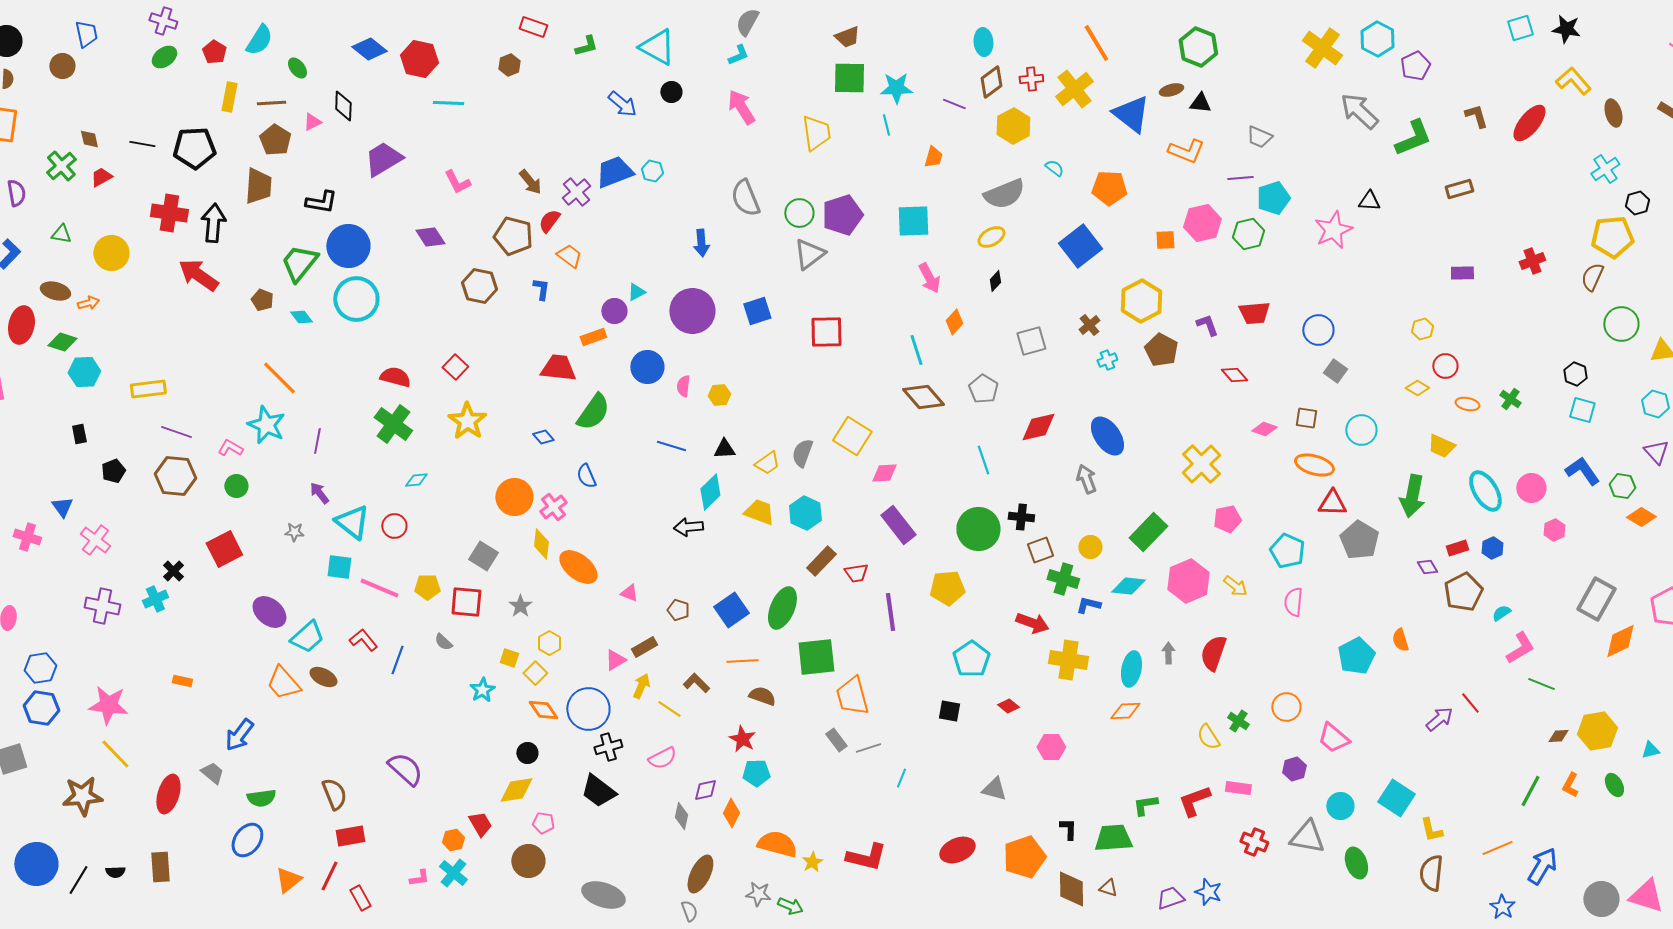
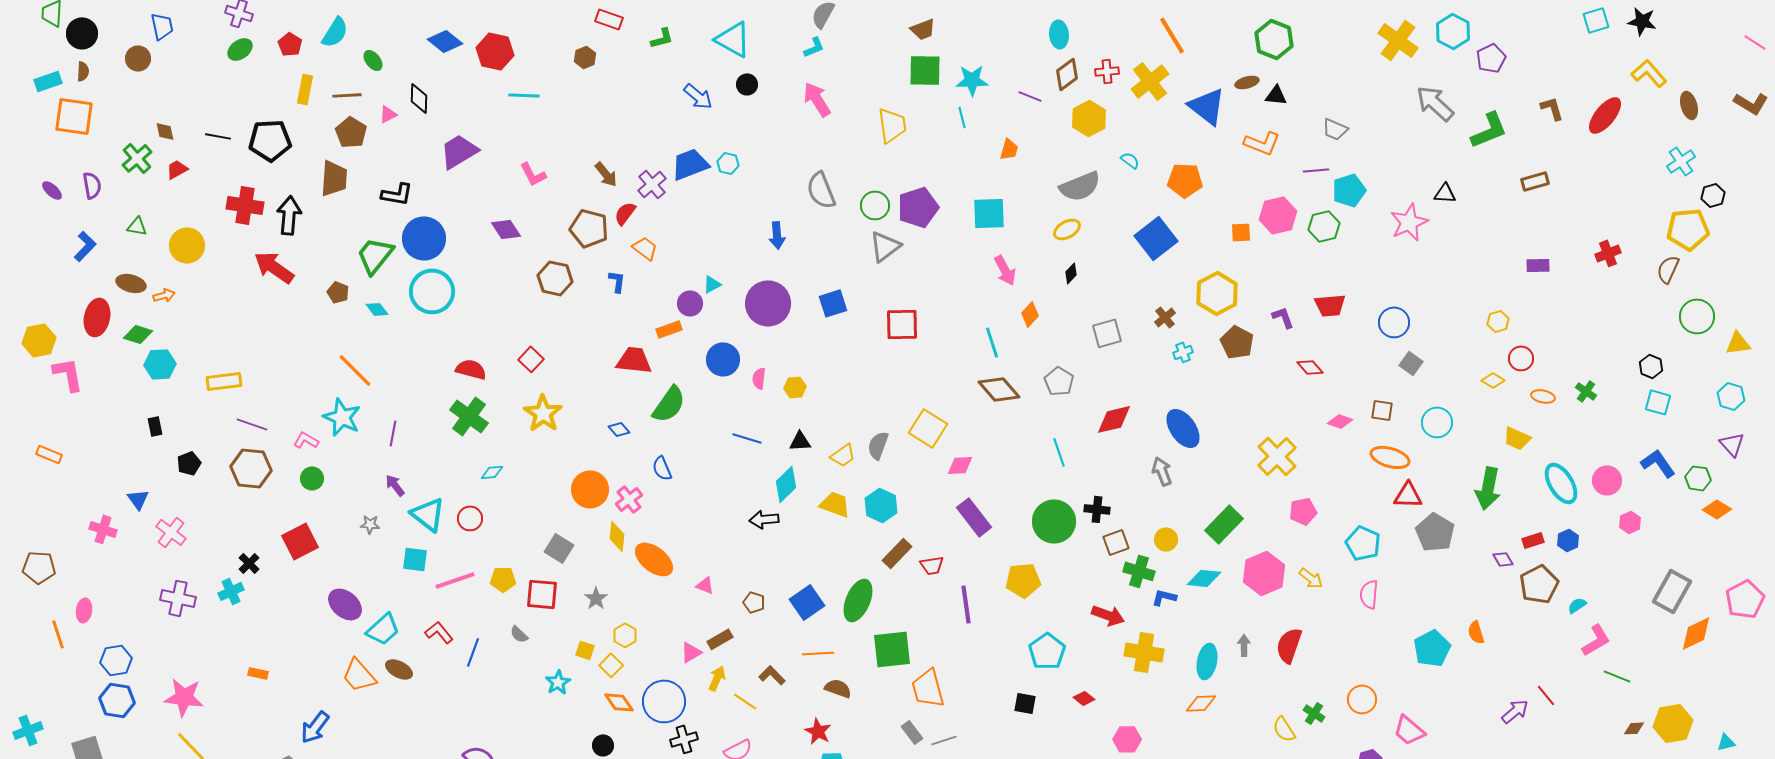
pink line: (379, 588) -> (455, 580), turned -42

